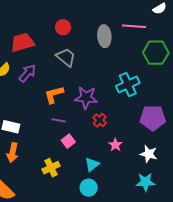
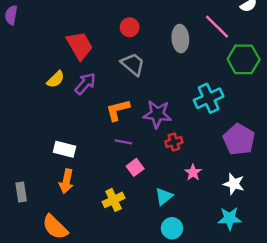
pink line: (134, 26) -> (217, 27), turned 40
red trapezoid: (22, 42) -> (80, 46), turned 75
purple pentagon: (153, 118) -> (239, 139), turned 30
red cross: (100, 120) -> (174, 142), turned 32
cyan circle: (89, 188) -> (172, 228), moved

